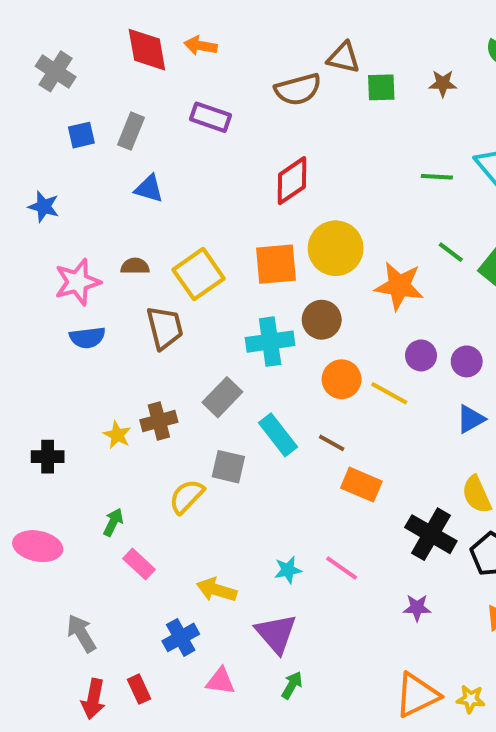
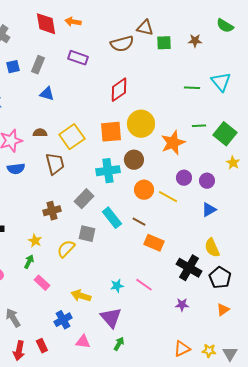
green line: (451, 252) -> (199, 126), turned -40
orange star: (399, 286) -> (173, 143), turned -30
yellow star: (117, 435) -> (35, 241), moved
orange triangle: (417, 695) -> (182, 349), size x0.7

